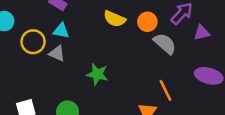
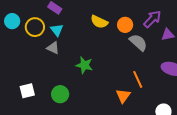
cyan triangle: (61, 31) -> (57, 30), turned 40
yellow circle: (33, 42) -> (35, 27), moved

